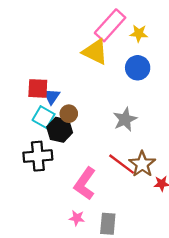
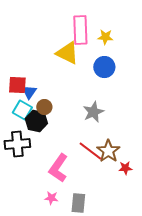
pink rectangle: (110, 25) -> (80, 30), turned -44

